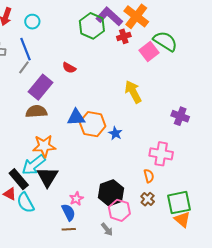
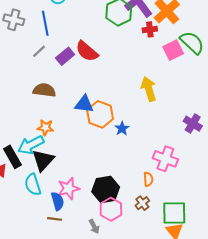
gray line: (24, 67) -> (39, 51), moved
red semicircle: (69, 68) -> (87, 51), size x1.6
purple rectangle: (41, 87) -> (65, 56), moved, size x0.7
orange star: (44, 146) -> (45, 127), size x0.7
pink star: (76, 199) -> (69, 189), size x1.5
cyan semicircle: (26, 203) -> (33, 185), moved

